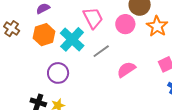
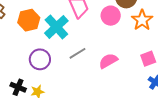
gray line: (101, 51) -> (78, 53), moved

